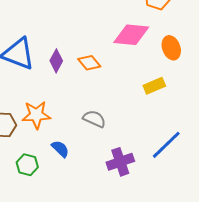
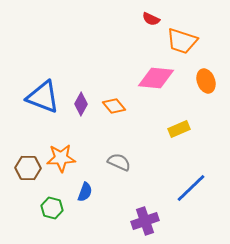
orange ellipse: (171, 48) -> (206, 81), moved
blue semicircle: (60, 149) -> (85, 192), turned 66
purple cross: (120, 162) -> (145, 221), moved

